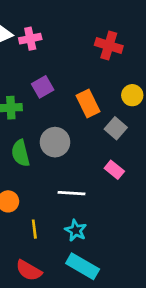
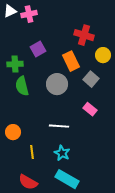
red cross: (109, 46) -> (84, 35), moved
gray circle: (55, 142) -> (57, 84), moved
green semicircle: (21, 153) -> (22, 86), moved

